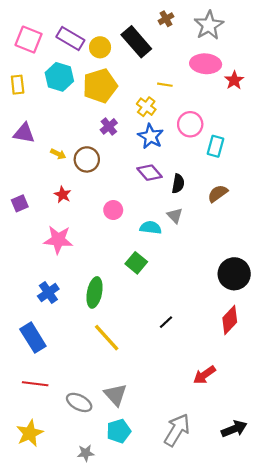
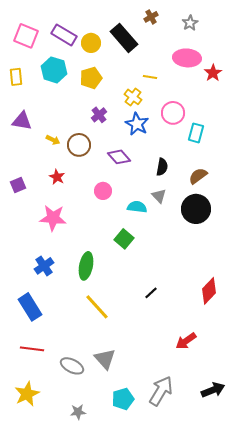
gray star: (209, 25) -> (190, 23), size x0.6
yellow pentagon: (100, 86) -> (91, 78), size x0.7
purple diamond: (149, 173) -> (119, 157), moved
black circle: (234, 274) -> (196, 209), moved
cyan pentagon: (119, 431) -> (123, 399), moved

